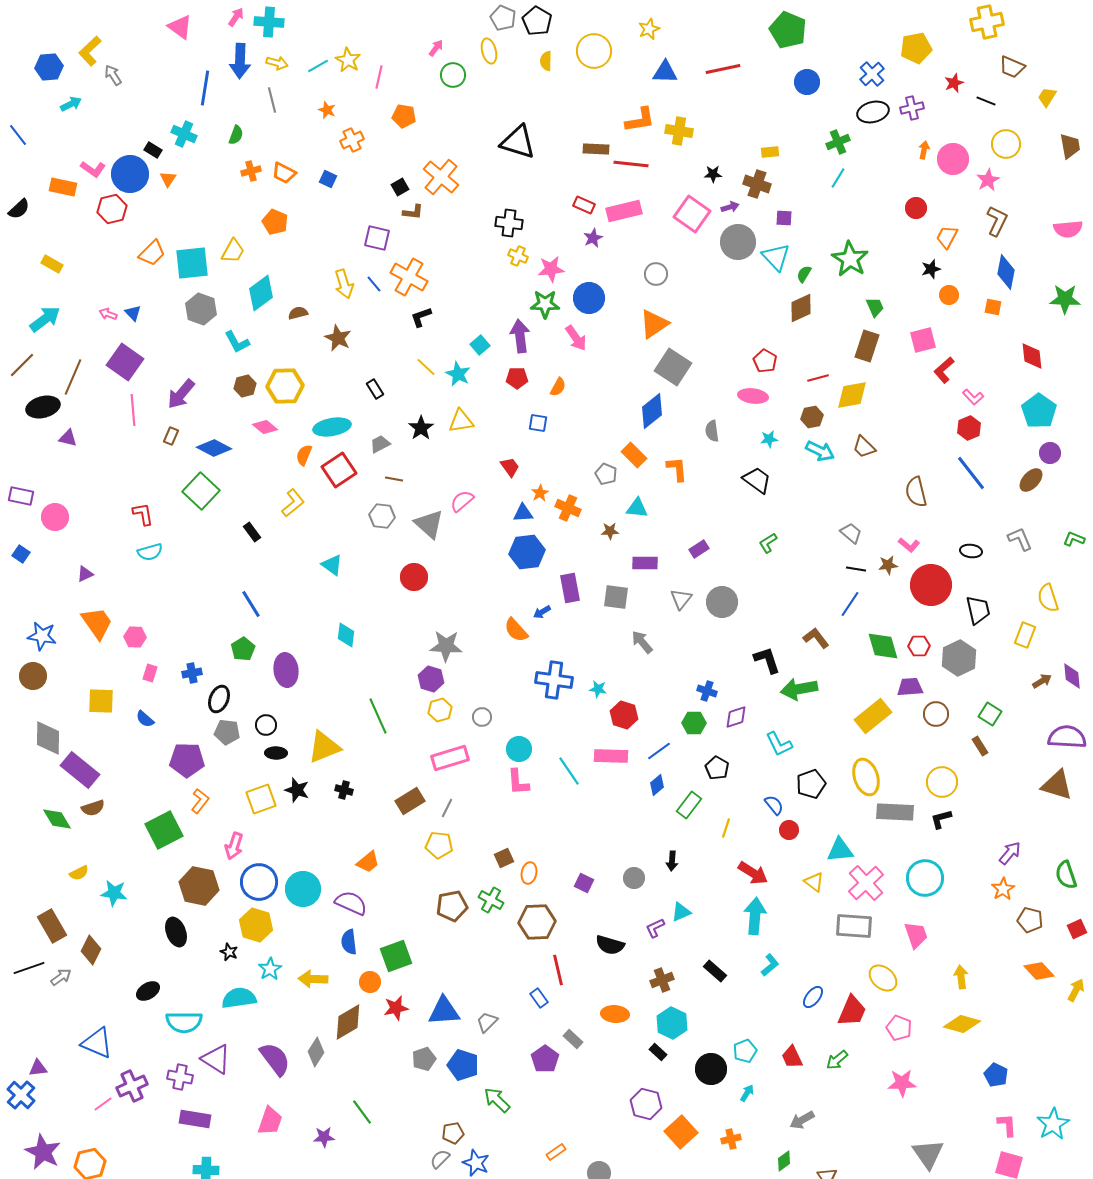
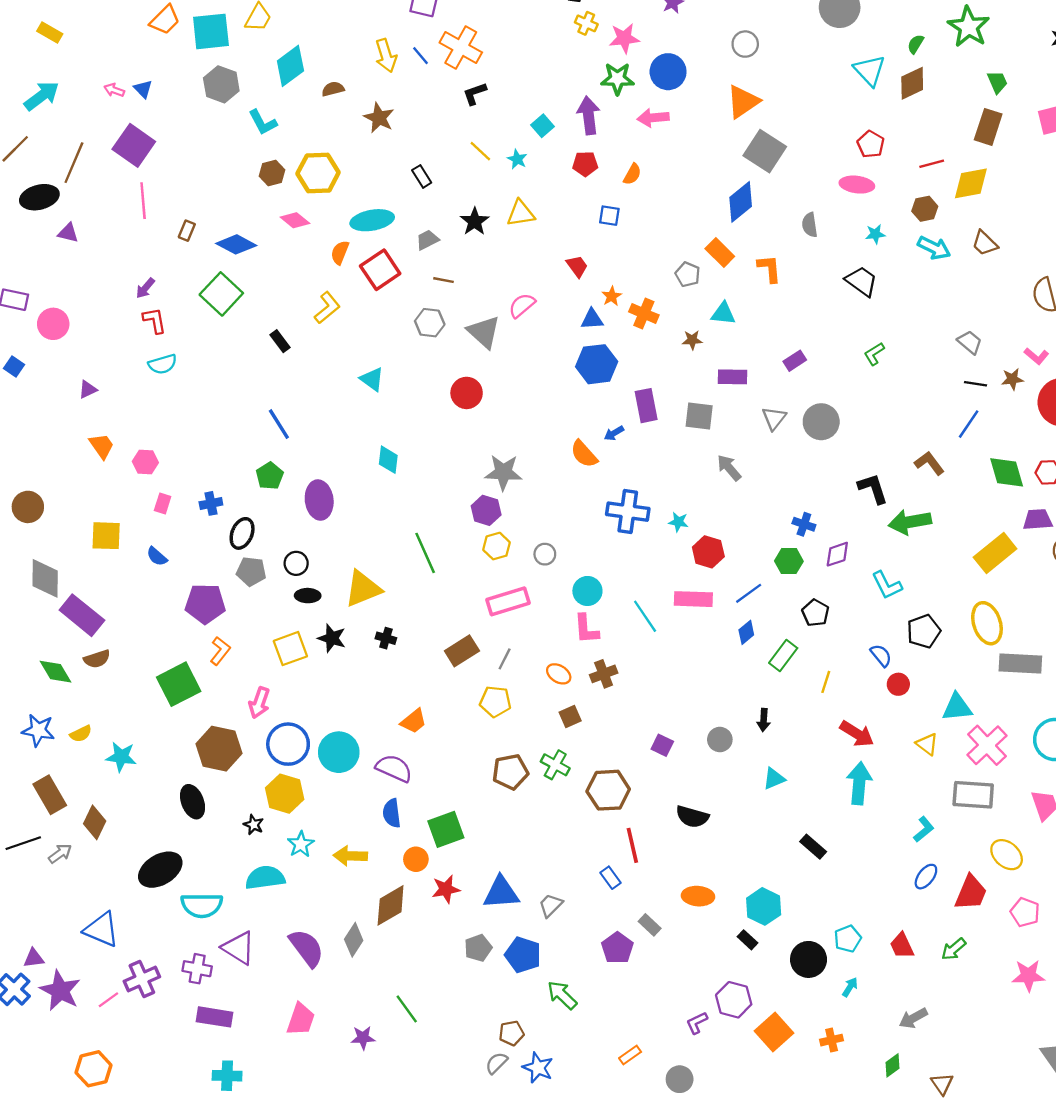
cyan triangle: (776, 257) -> (870, 71), moved
pink arrow: (576, 338) -> (653, 118), turned 120
cyan star: (458, 374) -> (517, 159), size x0.7
purple arrow: (181, 394) -> (145, 288), moved, size x0.6
orange trapezoid: (97, 623) -> (102, 446), size x0.7
blue star: (42, 636) -> (38, 730), moved
orange ellipse: (529, 873) -> (559, 674), moved, turned -70
purple L-shape: (655, 928) -> (697, 1023), moved
cyan L-shape: (770, 965) -> (924, 829), moved
brown cross: (662, 980) -> (604, 674), moved
black ellipse: (148, 991) -> (160, 870), size x1.6
purple star: (43, 1152) -> (60, 991), moved

